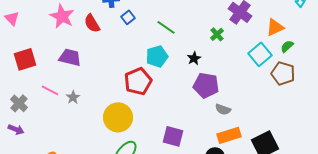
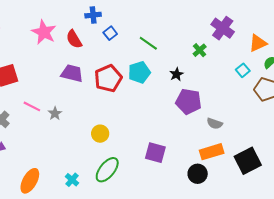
cyan square: (260, 54) -> (243, 70), size x0.6
purple trapezoid: (70, 57) -> (72, 73), moved
red pentagon: (138, 81) -> (108, 78), moved
gray semicircle: (223, 109) -> (215, 124), moved
yellow circle: (118, 117) -> (100, 134), size x0.6

